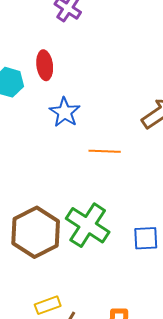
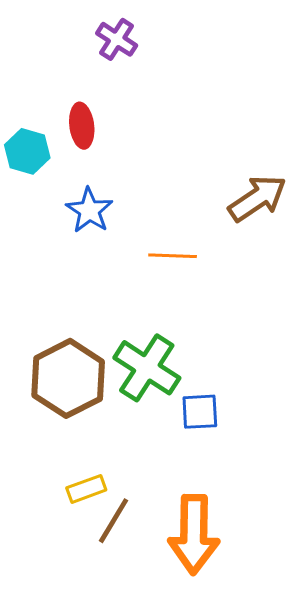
blue star: (65, 112) -> (89, 210), moved
blue square: (146, 238) -> (200, 412), moved

